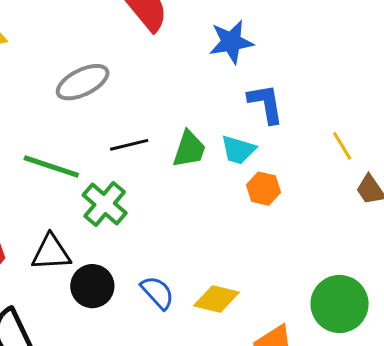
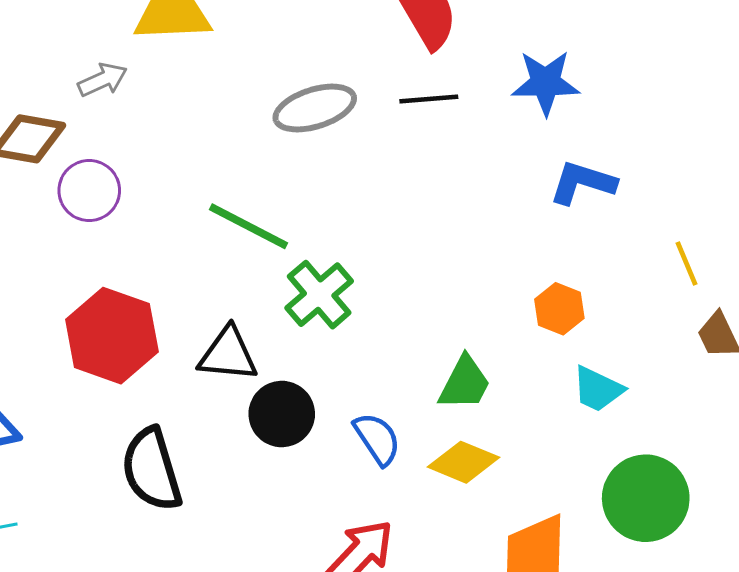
blue L-shape: (266, 104) -> (583, 183), turned -72
black line: (129, 145) -> (429, 99), moved
green trapezoid: (189, 149) -> (465, 383), moved
cyan trapezoid: (238, 150) -> (598, 389), moved

